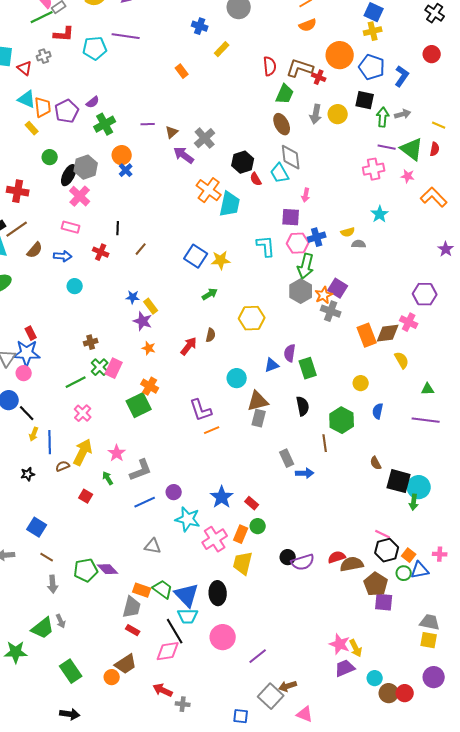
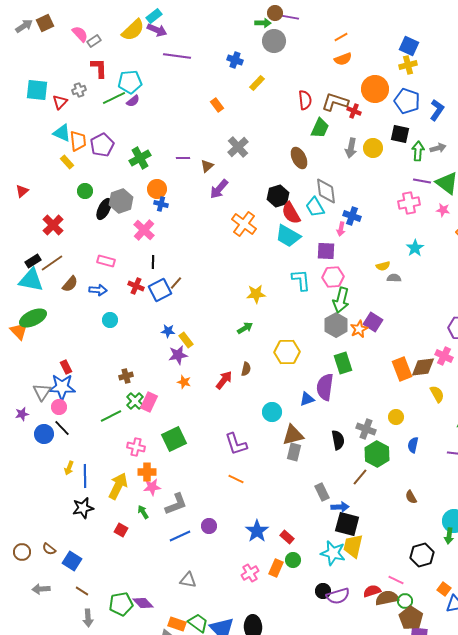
green line: (42, 17) -> (114, 98), moved
red L-shape: (64, 34) -> (99, 68), turned -95
purple line: (126, 36) -> (177, 56), moved
red triangle: (25, 68) -> (60, 102), turned 35
purple semicircle: (93, 102) -> (133, 101), moved
brown ellipse: (282, 124) -> (299, 158), moved
gray cross: (205, 138) -> (238, 147), moved
purple arrow: (184, 155) -> (219, 189), turned -85
blue cross: (126, 170) -> (161, 204), turned -32
red semicircle: (256, 179) -> (291, 213), size x1.6
red cross: (18, 191) -> (53, 225), turned 35
pink cross: (80, 196) -> (144, 230), moved
cyan trapezoid: (230, 204) -> (288, 236), moved, turned 108
blue cross: (317, 237) -> (352, 216), moved, turned 36
blue square: (196, 256) -> (160, 290), moved, turned 30
gray cross: (331, 311) -> (366, 429), moved
purple star: (143, 321) -> (178, 355), turned -30
purple semicircle: (290, 353) -> (325, 387), size x1.5
green rectangle: (308, 368) -> (343, 363), moved
orange cross: (150, 386) -> (147, 472), moved, turned -30
black line: (27, 413) -> (62, 428), moved
pink cross: (83, 413) -> (136, 447), moved, turned -30
orange line: (212, 430) -> (236, 479), moved, turned 49
brown line: (325, 443) -> (360, 477), turned 48
pink star: (117, 453) -> (152, 487), turned 30
brown semicircle: (63, 466) -> (49, 549), moved, turned -120
black star: (28, 474) -> (83, 508), moved, size x1.5
black square: (399, 481) -> (347, 524), moved
cyan star: (188, 519) -> (333, 553), moved
pink line: (383, 534) -> (396, 580), moved
pink cross: (215, 539) -> (250, 573), size x0.7
black hexagon: (387, 550) -> (422, 555), moved
yellow trapezoid: (243, 563) -> (353, 546), moved
green circle: (404, 573) -> (405, 601), moved

